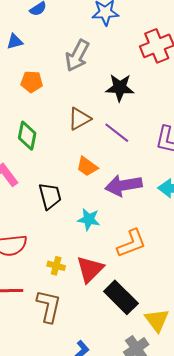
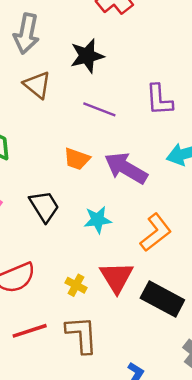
brown triangle: (79, 119) -> (37, 85), moved, turned -35
purple arrow: (124, 185) -> (126, 168), turned 57
yellow cross: (56, 266) -> (76, 285), turned 30

